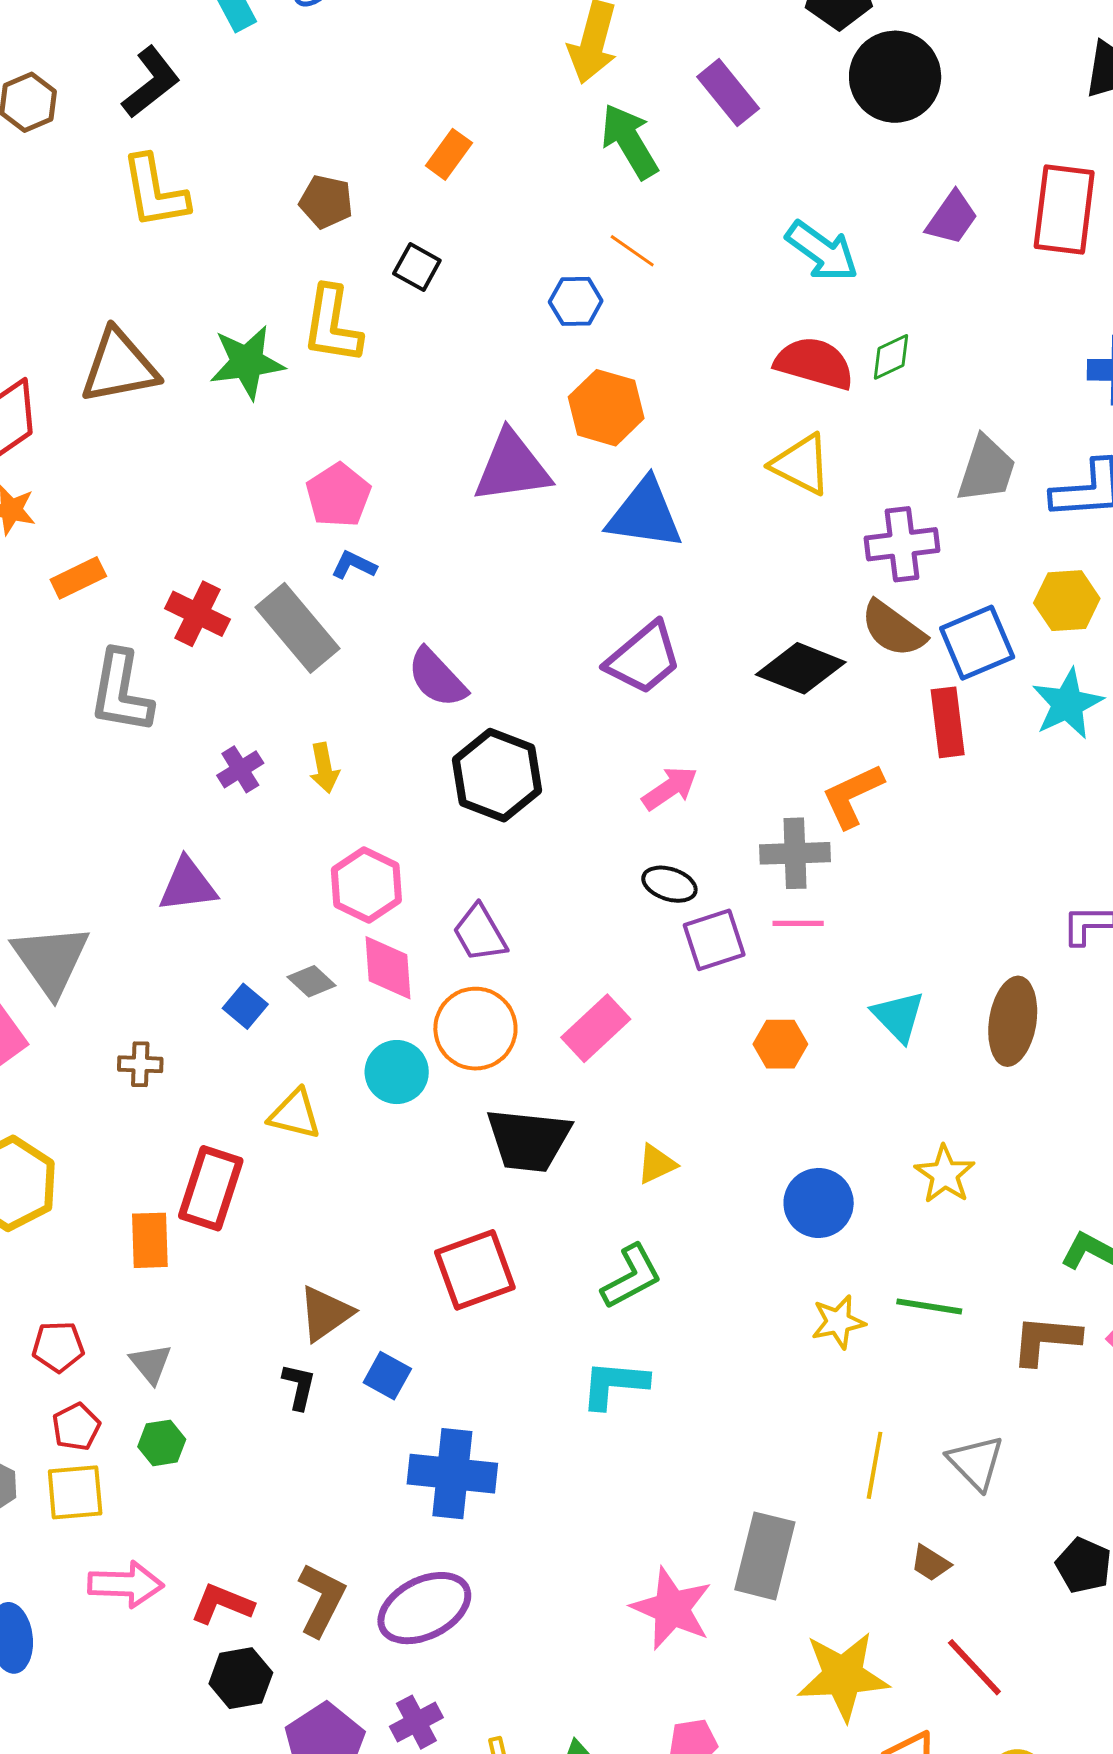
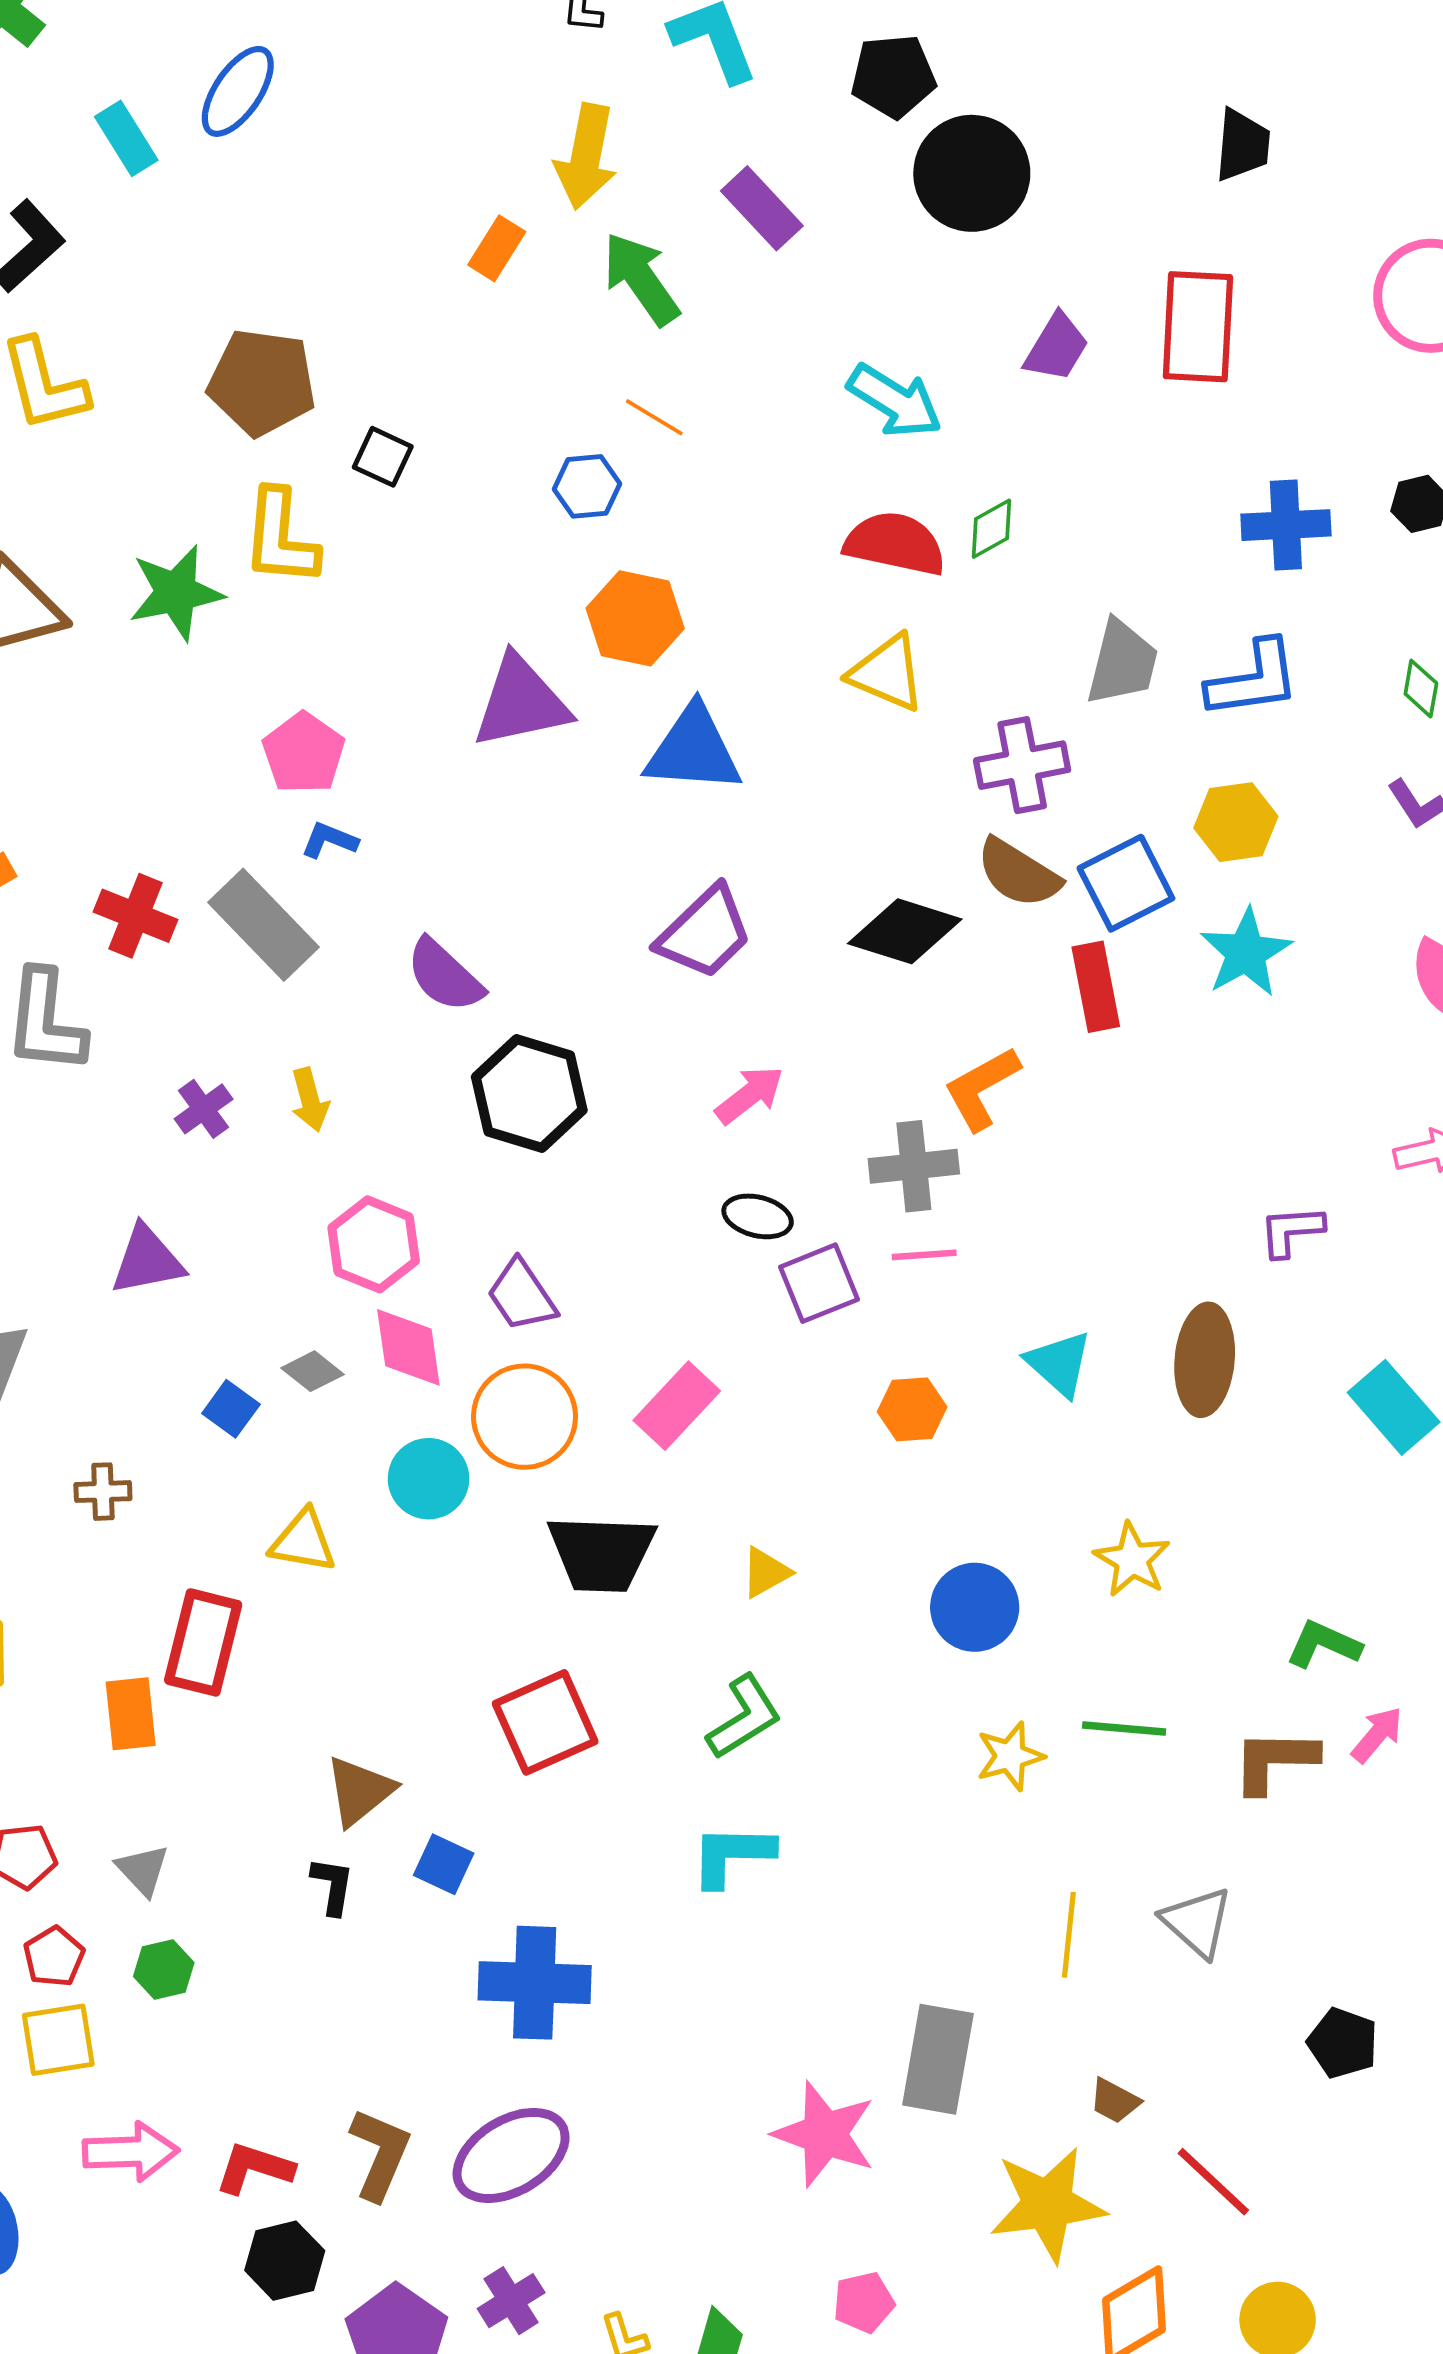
orange rectangle: (449, 154) -> (497, 248), moved
brown pentagon: (326, 202) -> (262, 382), size x1.6
brown trapezoid: (931, 1563) -> (1115, 2101), moved

